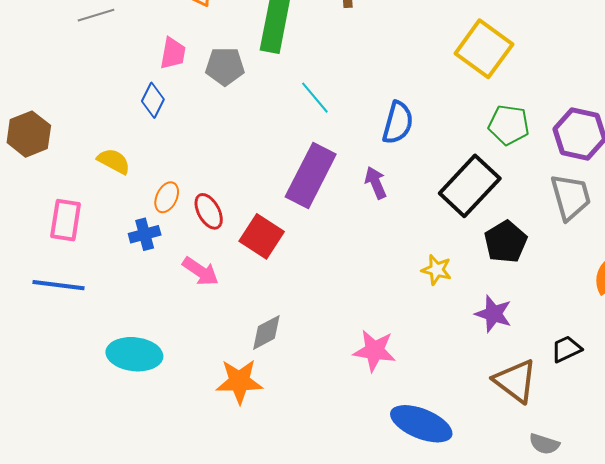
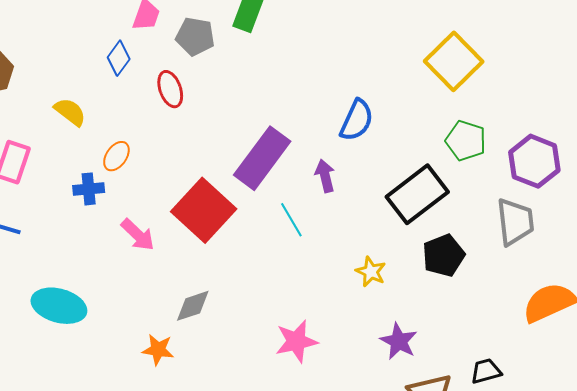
cyan line: (315, 98) -> (291, 220), moved
red ellipse: (209, 211) -> (170, 89), moved
red square: (262, 236) -> (204, 210), size x1.4
purple star: (493, 314) -> (399, 341), moved
pink star: (374, 351) -> (296, 341), turned -30
orange star: (239, 381) -> (158, 350), size x0.7

